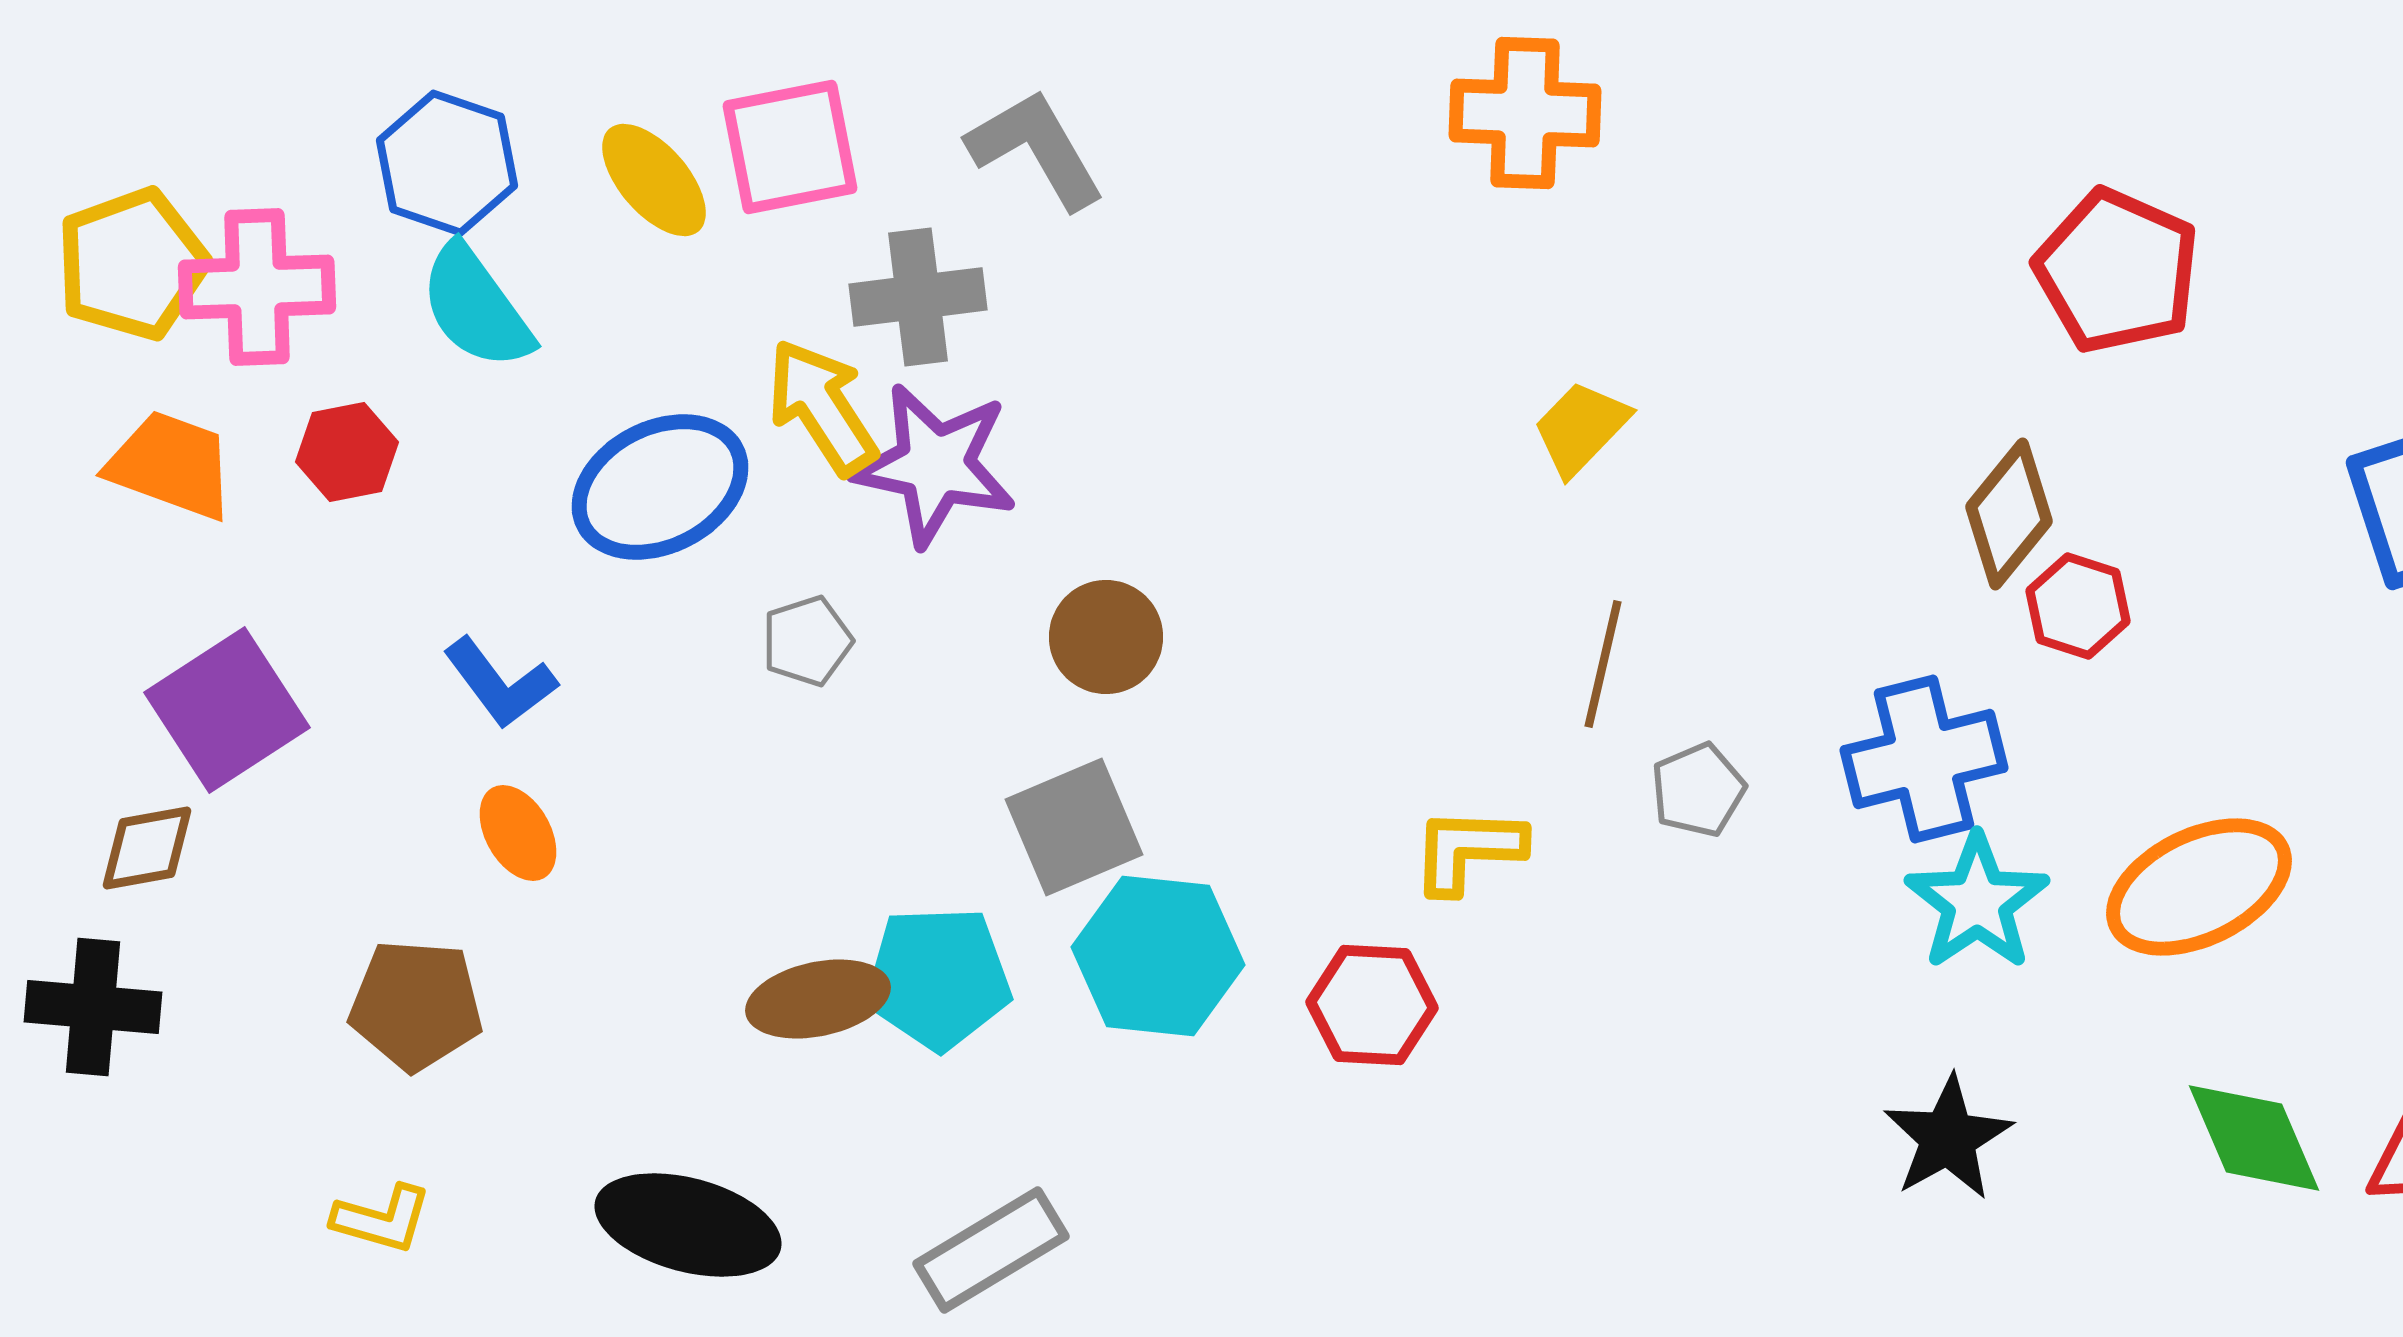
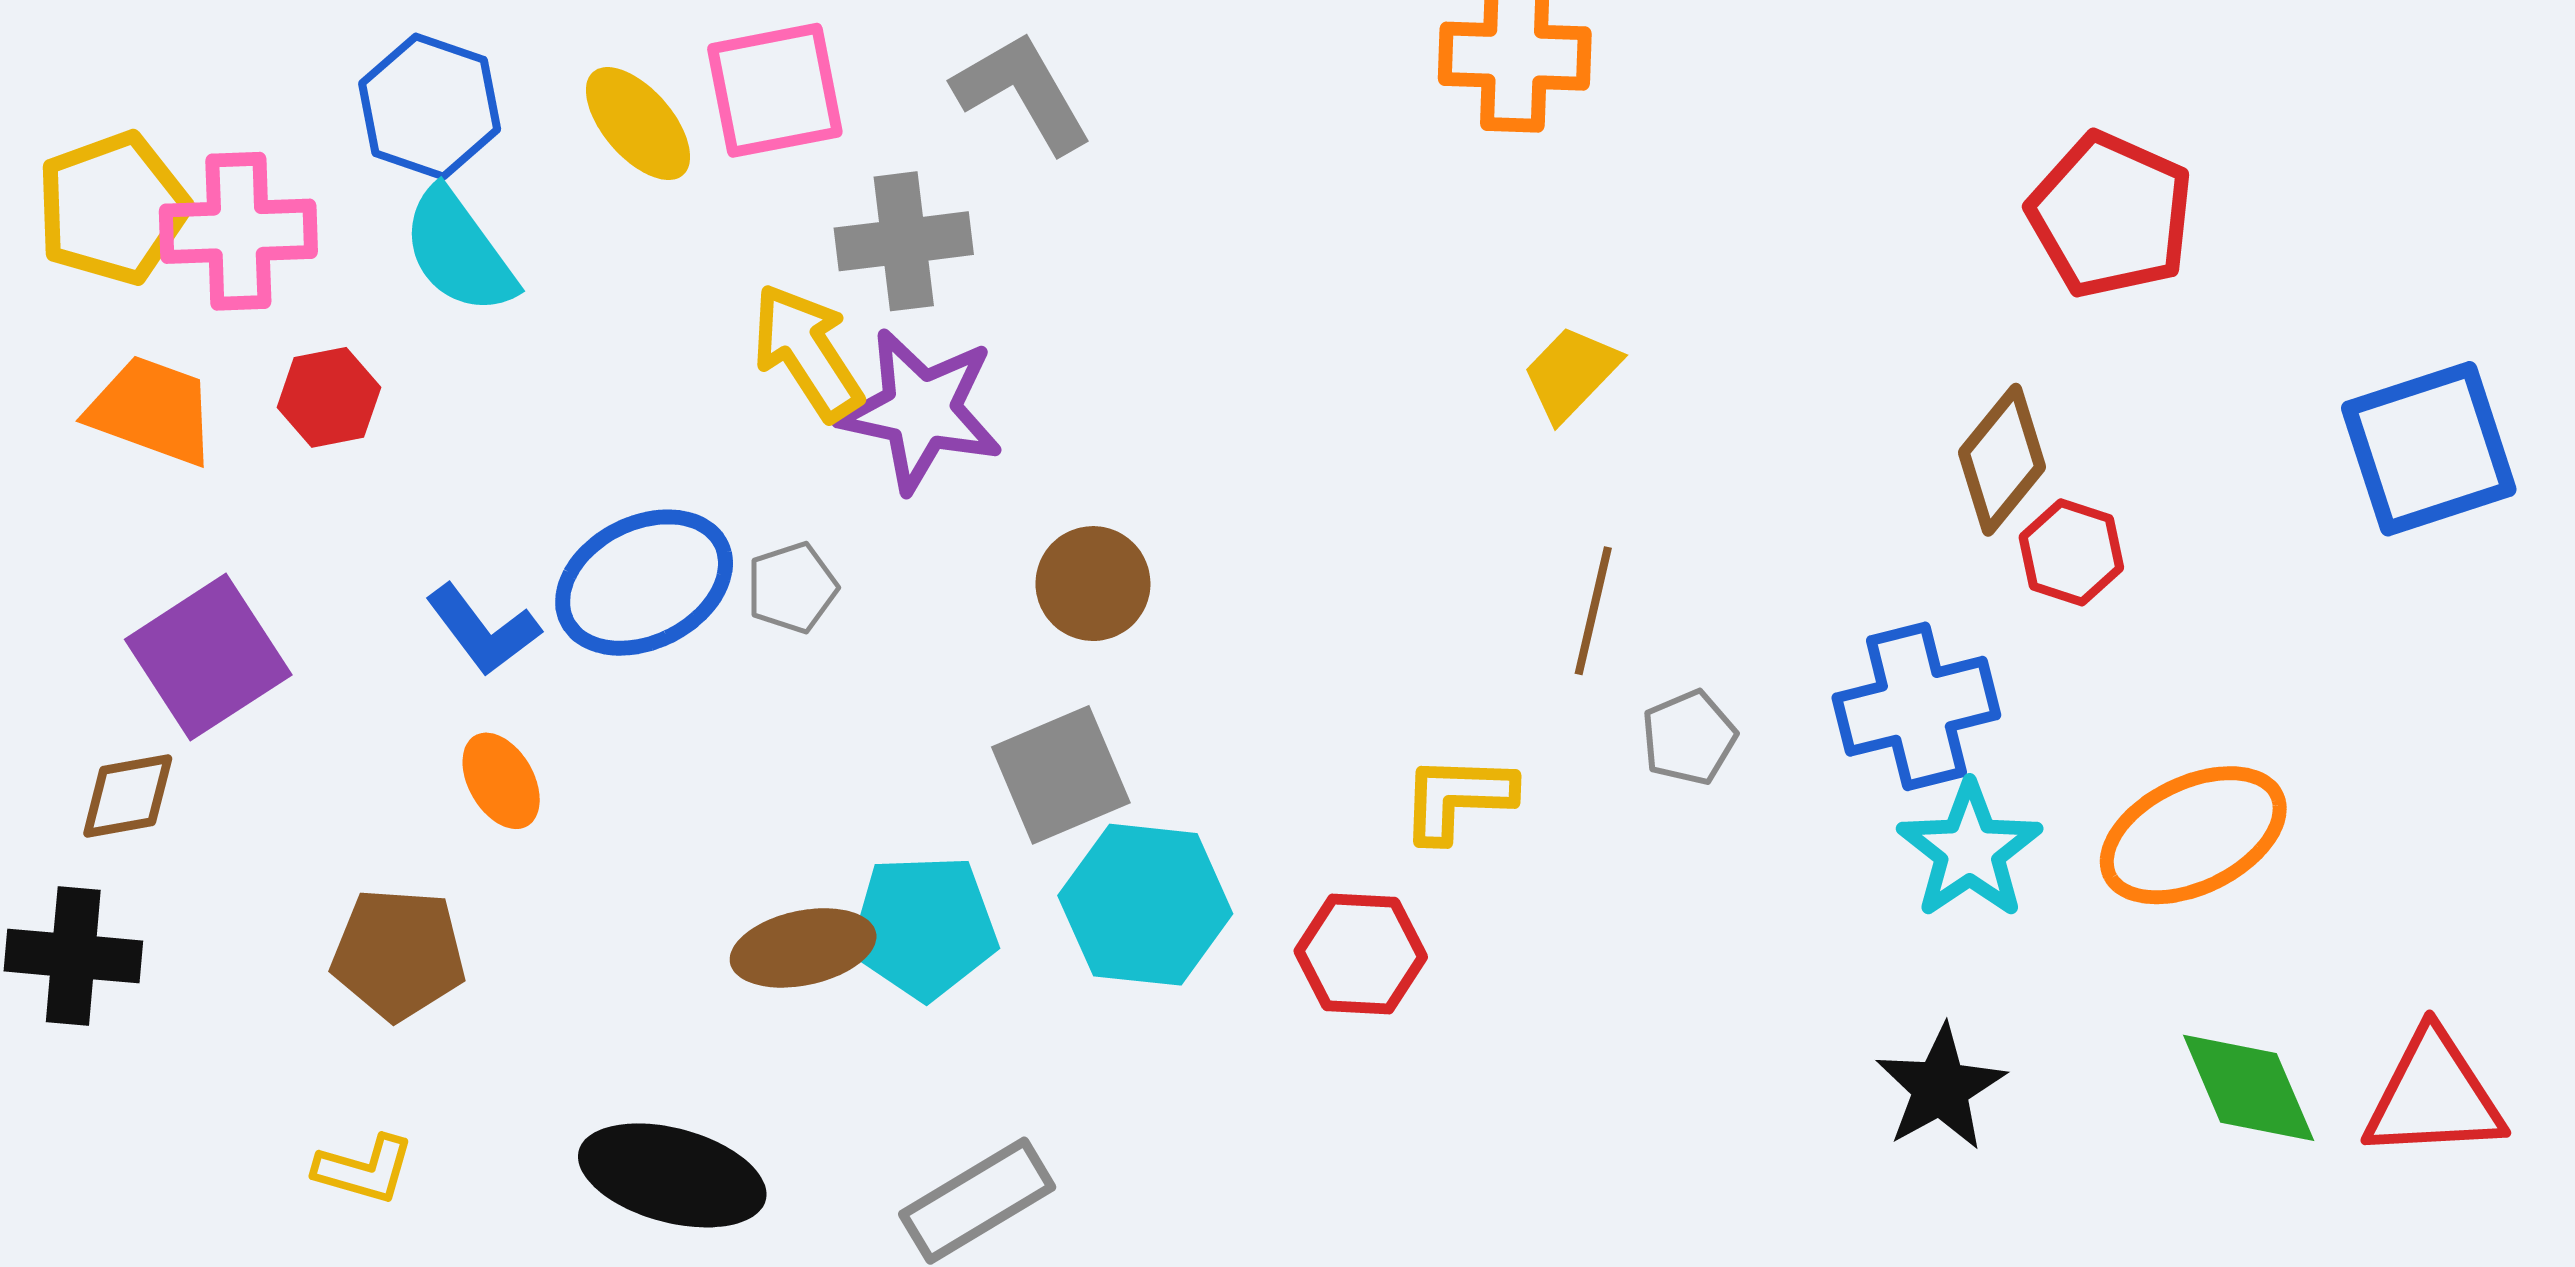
blue ellipse: (660, 487) -> (644, 583), moved

